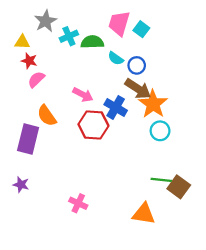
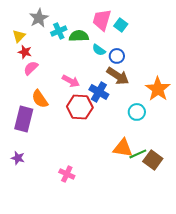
yellow triangle: (22, 42) -> (19, 36), turned -48
orange star: (153, 104) -> (158, 89), moved
green line: (161, 180) -> (138, 154), turned -30
orange triangle: (144, 214) -> (123, 148), moved

